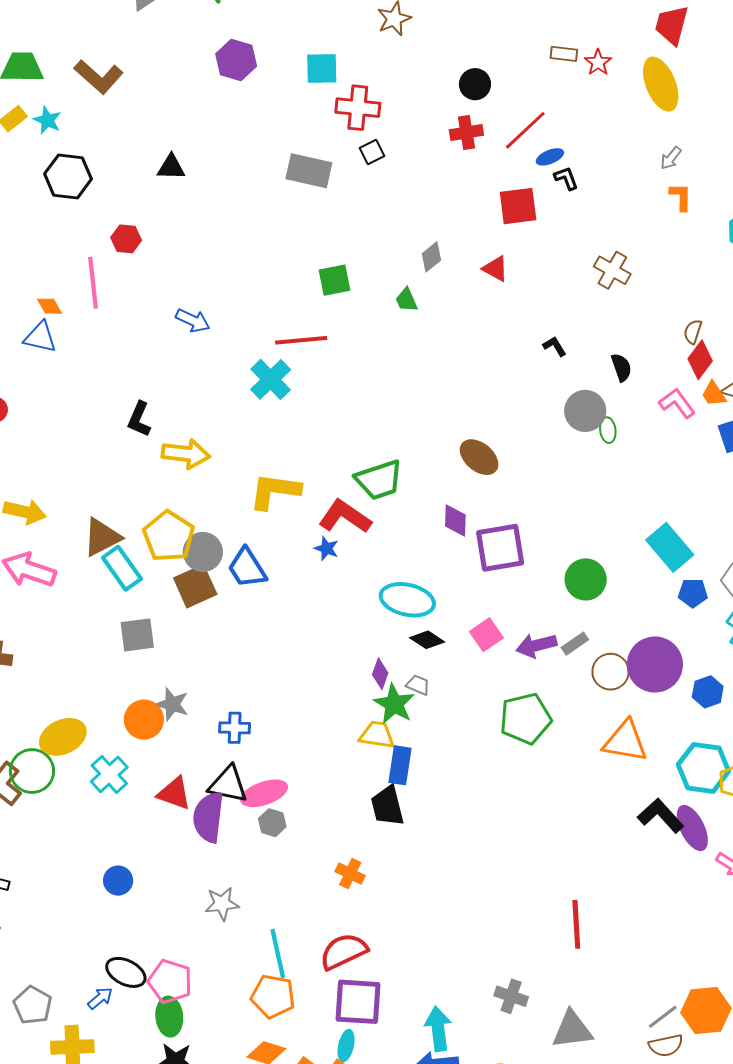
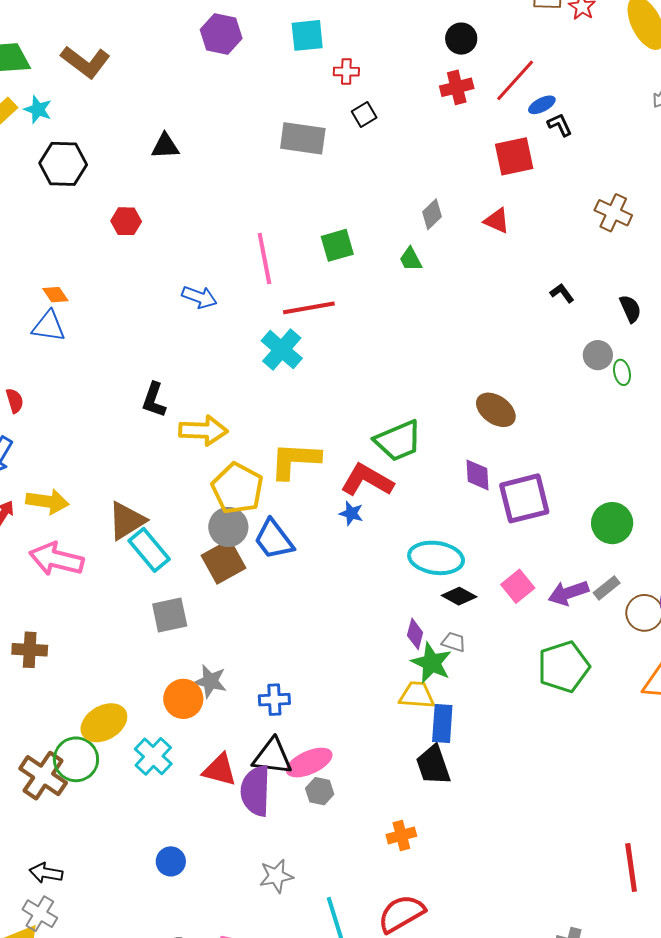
red cross: (358, 108) -> (346, 72), size x0.6
pink line: (93, 283) -> (264, 259), moved
gray circle: (585, 411) -> (598, 355), size x0.7
yellow pentagon: (169, 536) -> (237, 488), moved
orange cross: (350, 874) -> (401, 835), turned -36

